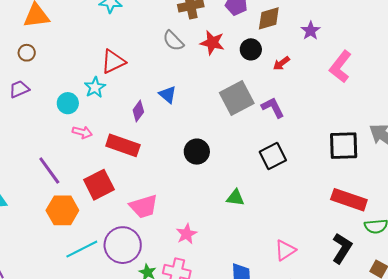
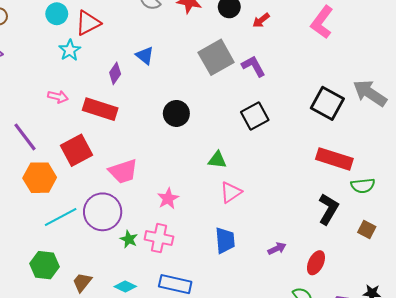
cyan circle: (68, 103) -> (57, 14), moved
black square: (344, 146) -> (327, 103), turned 32
pink triangle: (285, 250) -> (231, 192), moved

